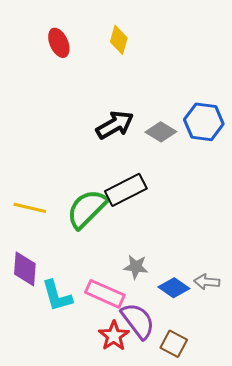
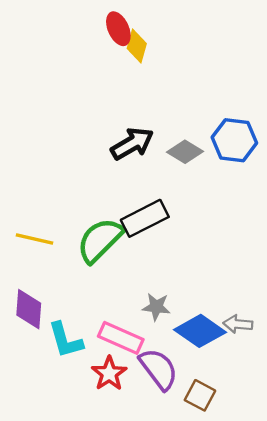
red ellipse: (59, 43) -> (118, 29), moved
blue diamond: (174, 288) -> (200, 331), size x1.4
red star: (114, 336) -> (109, 373), moved

